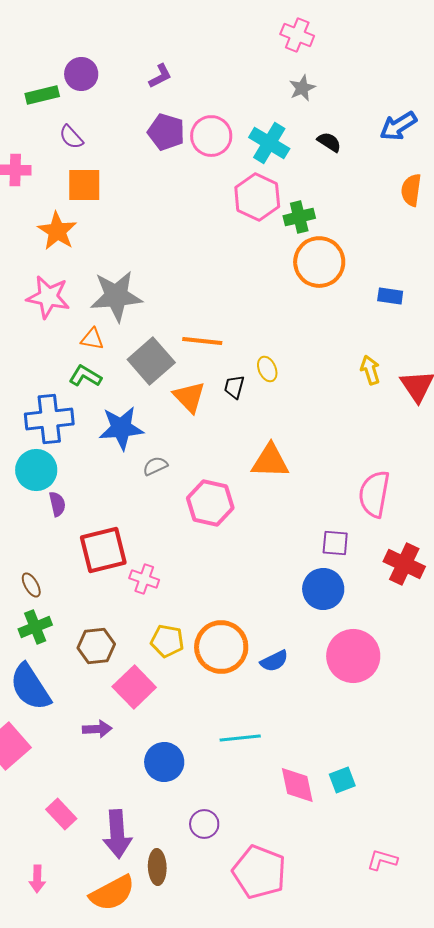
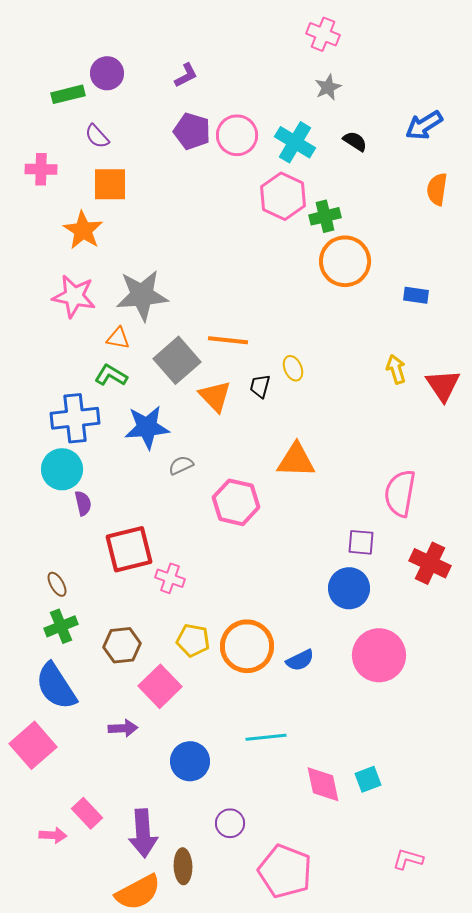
pink arrow: (37, 879) -> (53, 835), moved, turned -88

